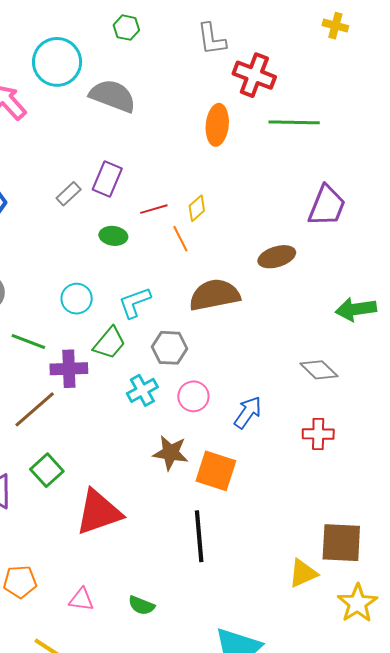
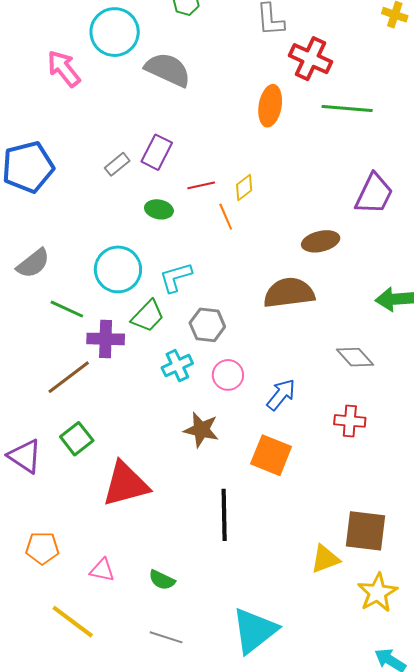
brown semicircle: (215, 295) -> (289, 293), moved
cyan circle: (77, 299) -> (118, 269), size x1.5
orange square: (216, 471) -> (271, 455), moved

